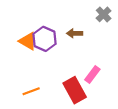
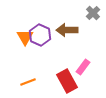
brown arrow: (75, 33) -> (67, 30), size x1.5
orange triangle: (28, 41) -> (25, 37), turned 30

